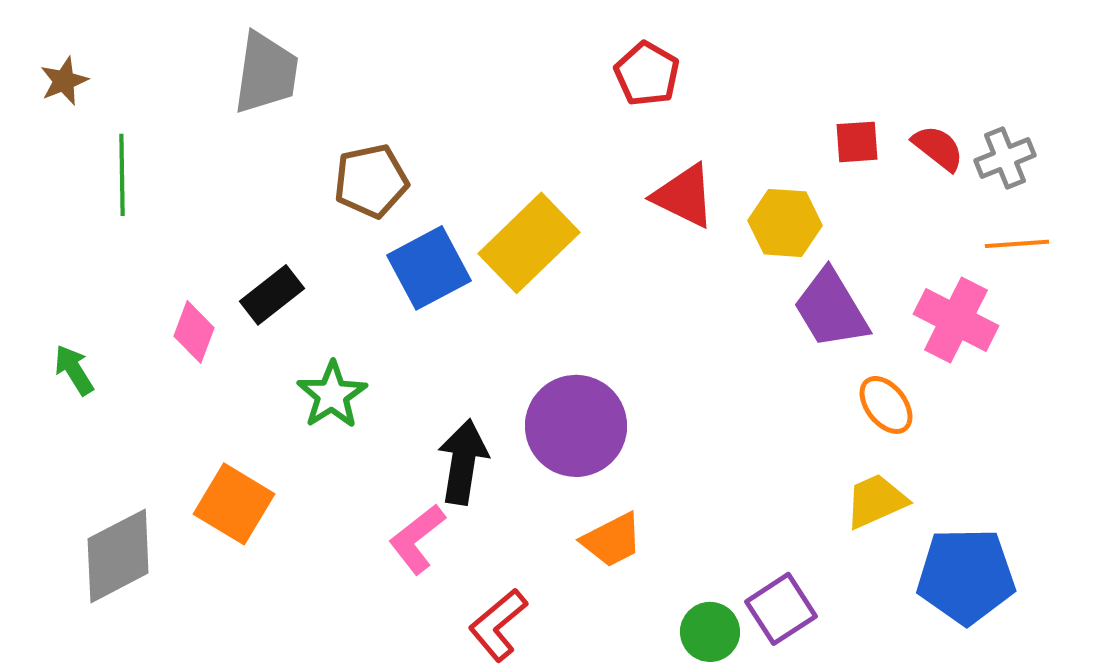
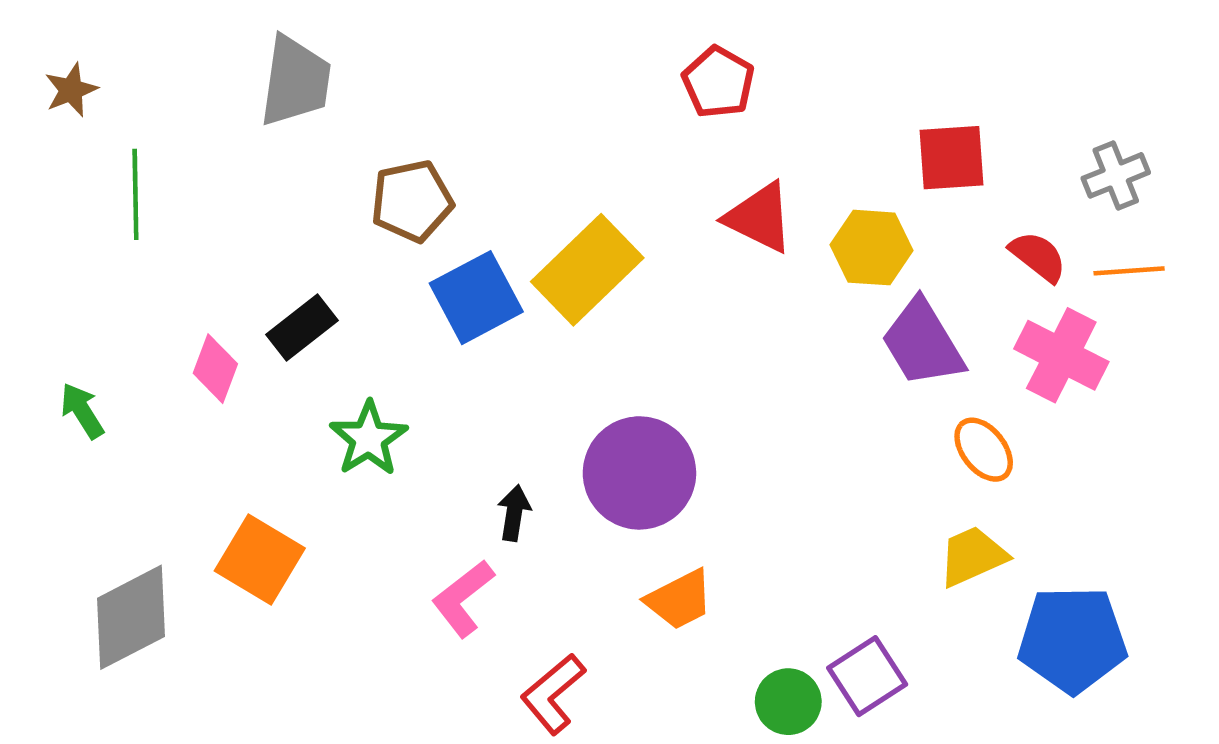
red square: (857, 142) -> (951, 158), size x1.4
red semicircle: (938, 148) -> (1038, 256), moved
black arrow: (463, 462) -> (514, 513), size x0.6

